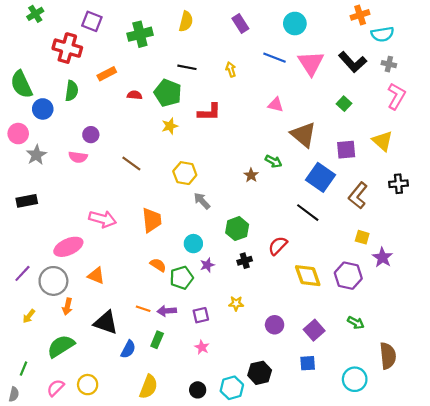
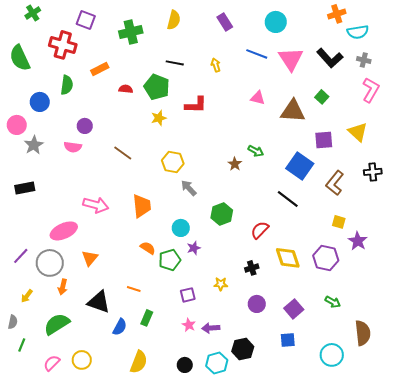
green semicircle: (21, 84) -> (20, 58), moved
brown triangle: (303, 135) -> (293, 111), moved, turned -36
black cross: (245, 261) -> (252, 268), moved
orange triangle: (96, 276) -> (90, 258), turned 48
purple arrow: (167, 311) -> (211, 328), moved
gray semicircle: (14, 394) -> (13, 322), moved

